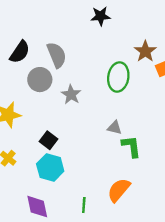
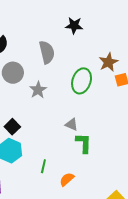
gray semicircle: (57, 55) -> (47, 52), moved
orange semicircle: (119, 190) -> (67, 179), size x0.7
green line: (84, 205) -> (43, 166), moved

